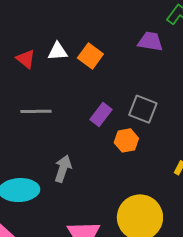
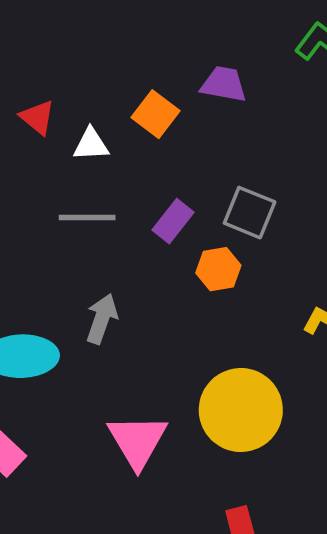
purple trapezoid: (150, 42) -> (224, 84), moved
white triangle: (58, 51) -> (91, 144), moved
gray line: (36, 111) -> (87, 217), moved

